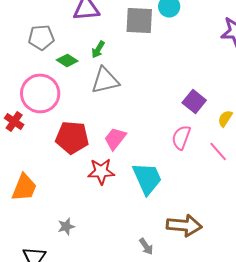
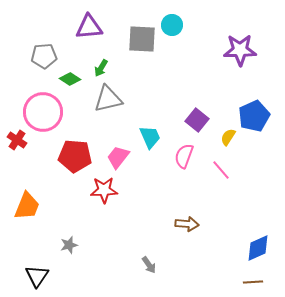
cyan trapezoid: (147, 178) -> (150, 137), moved, size x0.7
brown arrow: (184, 225) -> (187, 224), moved, size x0.7

